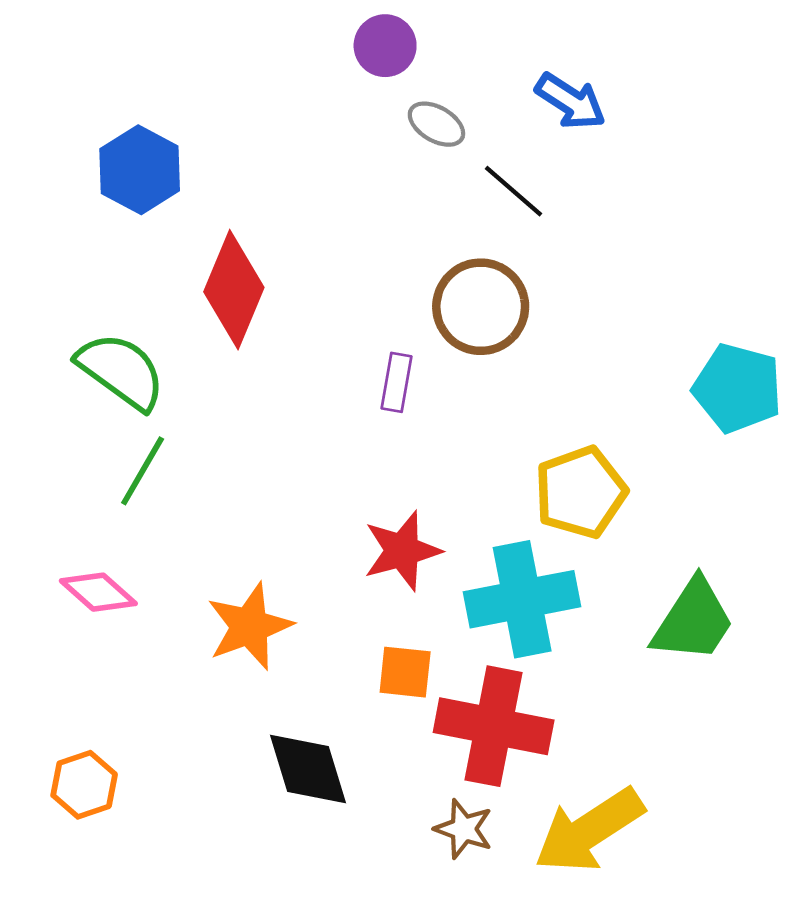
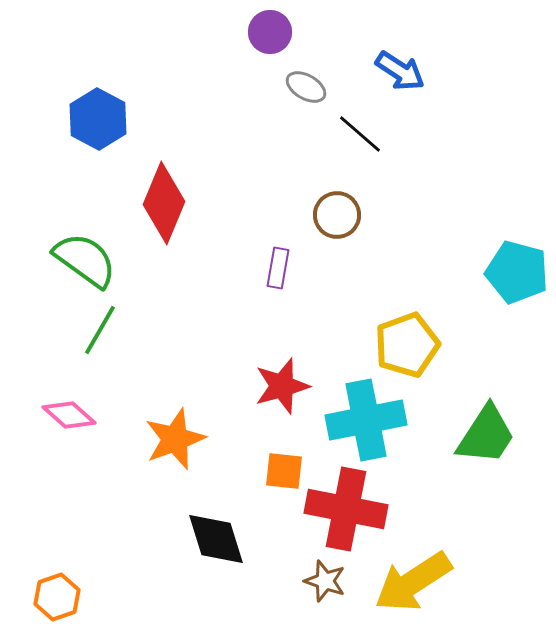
brown circle: (481, 307) -> (337, 215), size x0.7
orange hexagon: (84, 785) -> (57, 597), moved

